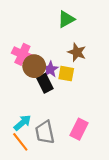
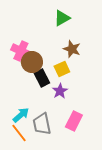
purple star: (50, 69) -> (60, 91), moved
yellow square: (66, 74) -> (62, 69), turned -35

